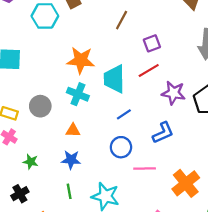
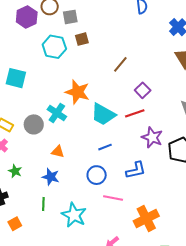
purple square: (152, 43) -> (143, 90), turned -35
cyan trapezoid: (114, 79) -> (103, 114), turned -72
cyan cross: (78, 94) -> (57, 113), moved

